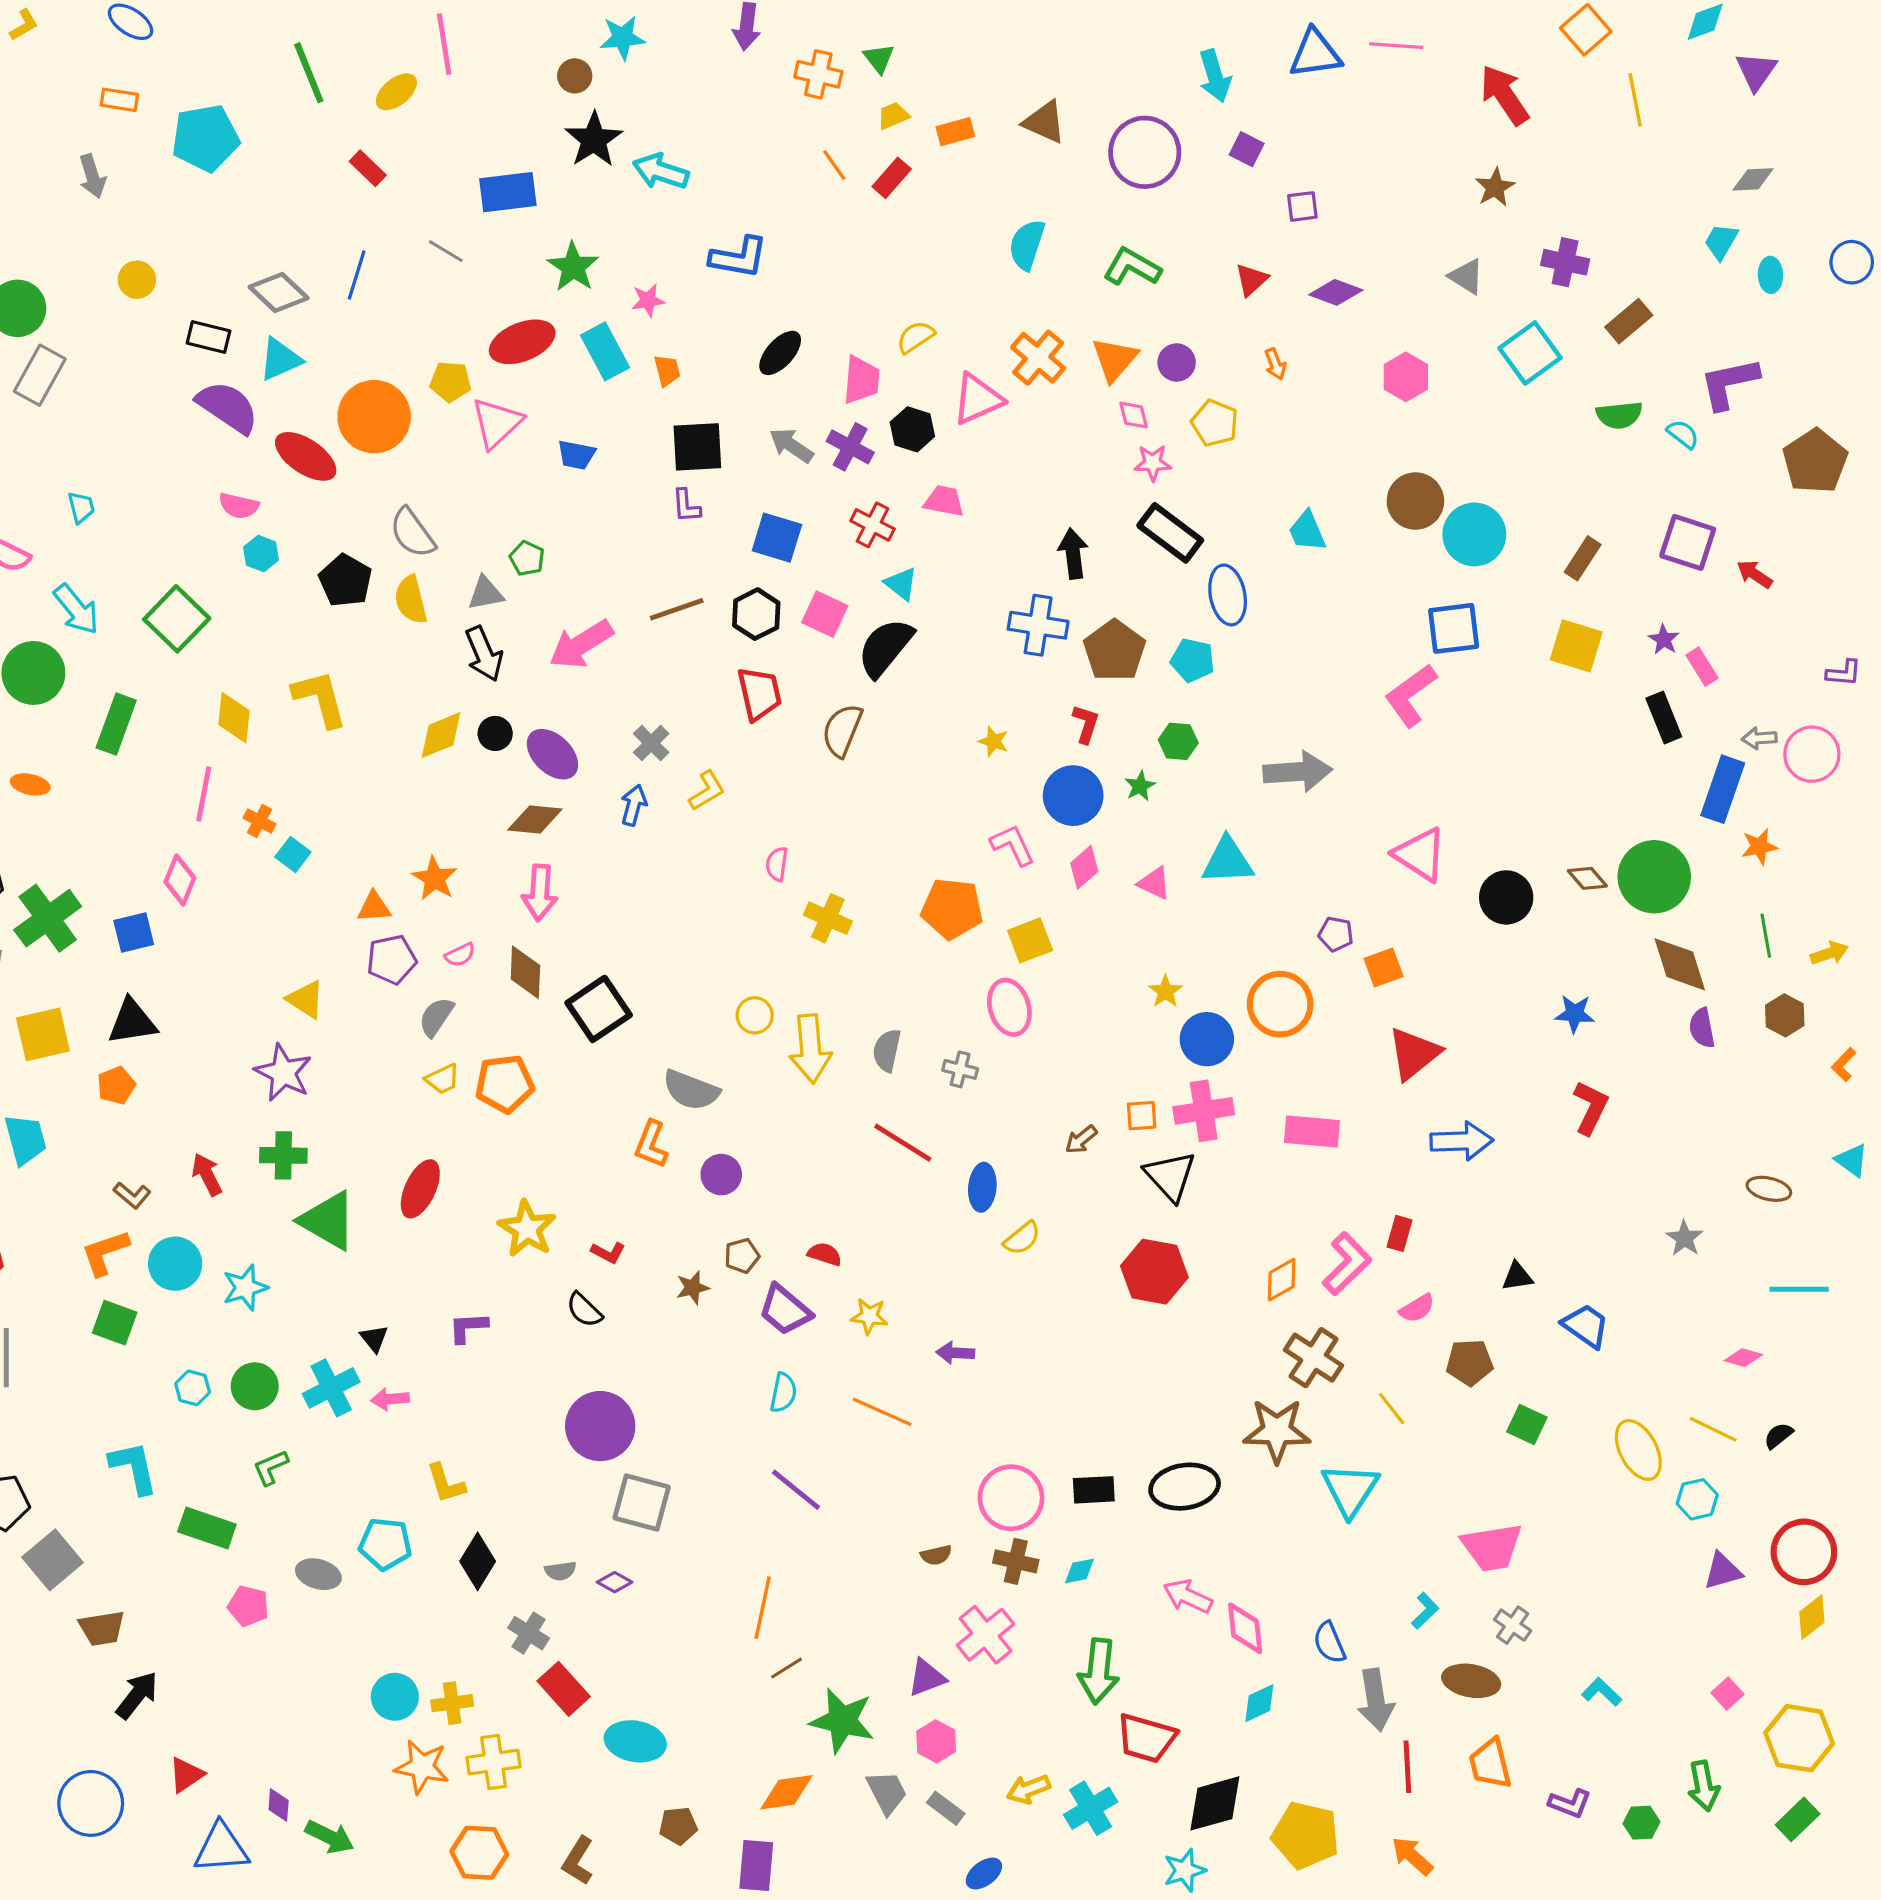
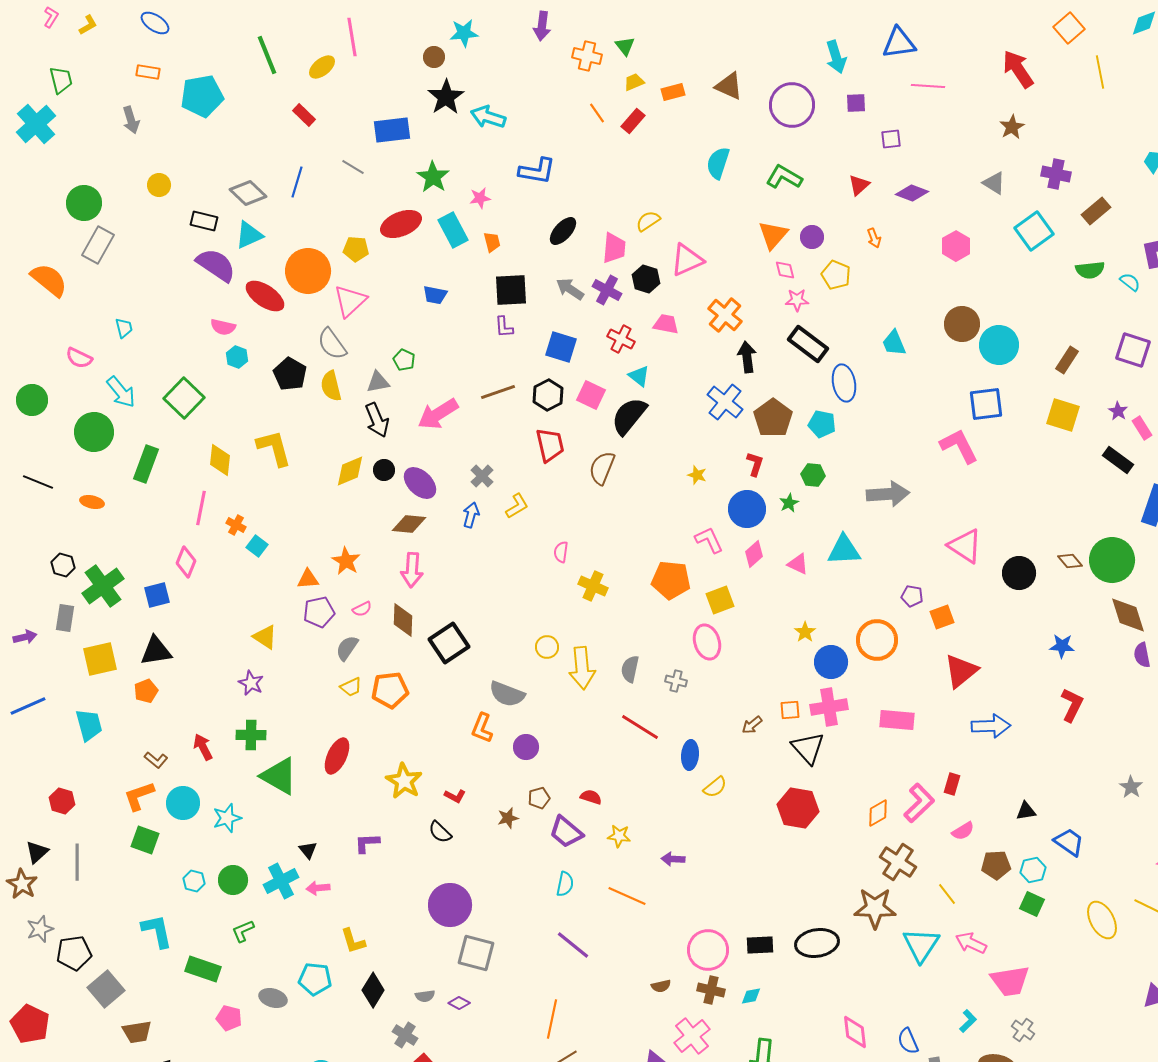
pink line: (1396, 46) -> (928, 86), moved
purple square: (1247, 149) -> (856, 103), turned -30
orange cross: (1038, 358) -> (725, 315), moved
pink triangle: (497, 423) -> (350, 301), moved
blue cross: (1038, 625) -> (725, 402), turned 30
pink L-shape: (1411, 695) -> (959, 446), turned 99
black rectangle: (1664, 718) -> (1118, 460), turned -32
purple star: (283, 1073) -> (251, 683), size x0.7
cyan hexagon: (1697, 1499) -> (1033, 870), moved
pink arrow: (1188, 1596) -> (971, 943), moved

